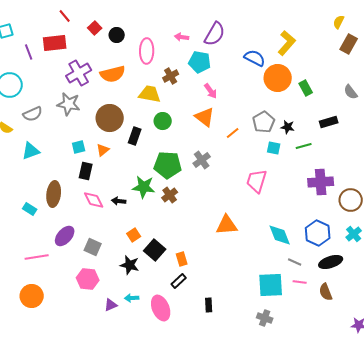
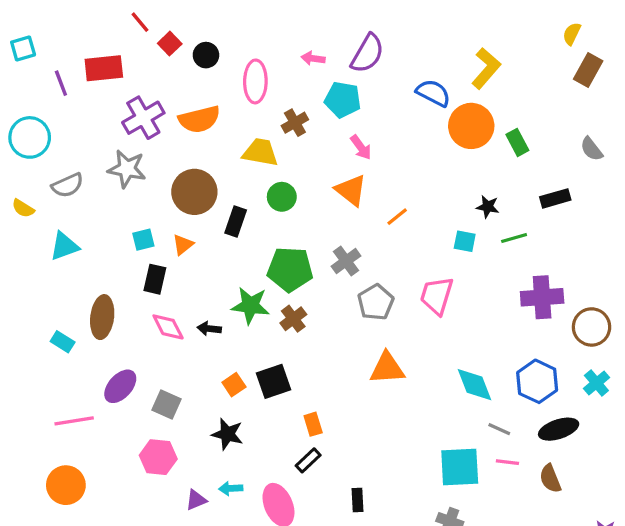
red line: (65, 16) -> (140, 22), moved
gray pentagon: (264, 122) -> (376, 302), moved
black square: (155, 250) -> (274, 381), moved, turned 30

